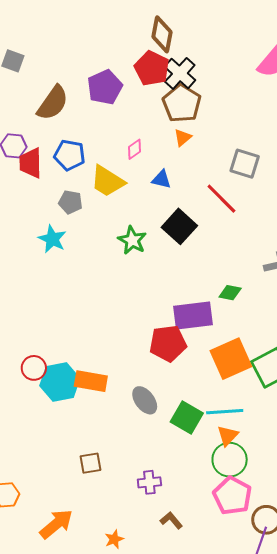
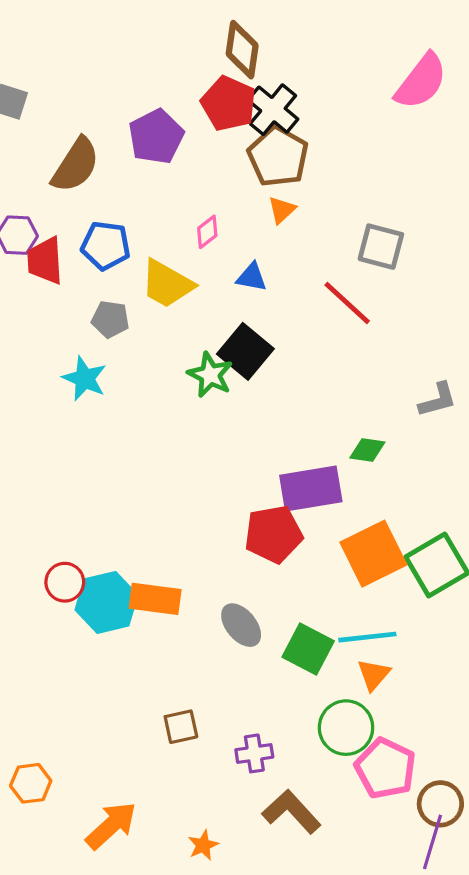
black square: (179, 226) -> (245, 351), moved
green circle: (230, 460) -> (346, 728), moved
brown square: (90, 463) -> (181, 727), moved
brown L-shape: (171, 520) -> (291, 812), size x1.6

